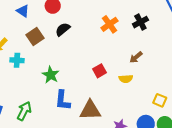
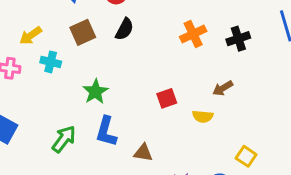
black semicircle: (63, 29) -> (124, 29), turned 147
brown triangle: (90, 110) -> (143, 153), size x0.6
green arrow: (24, 111) -> (64, 139), moved

